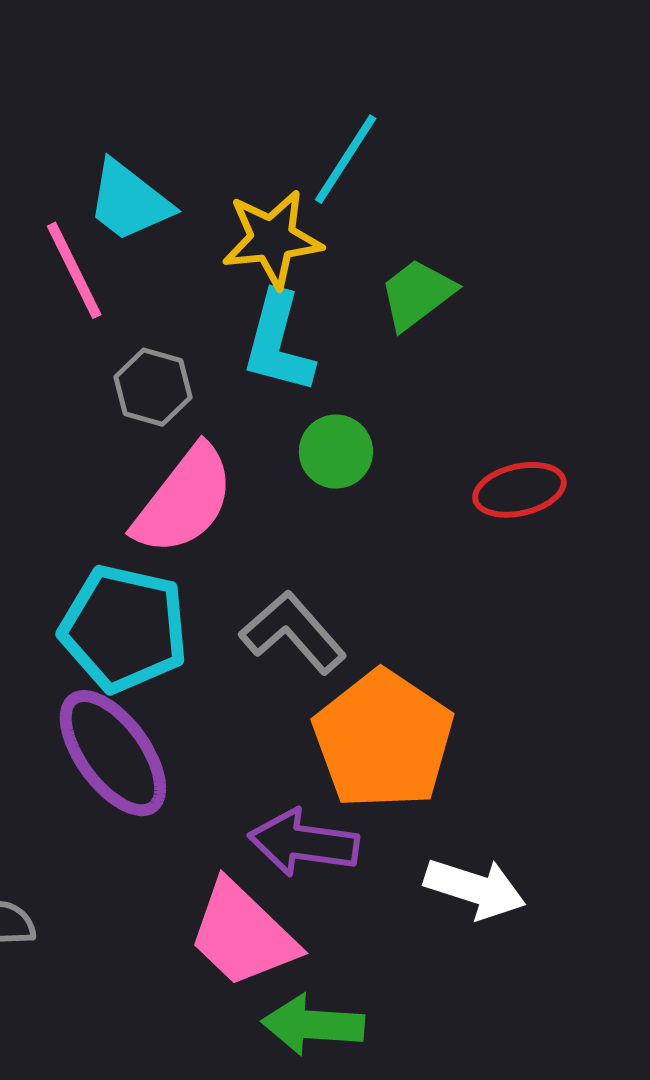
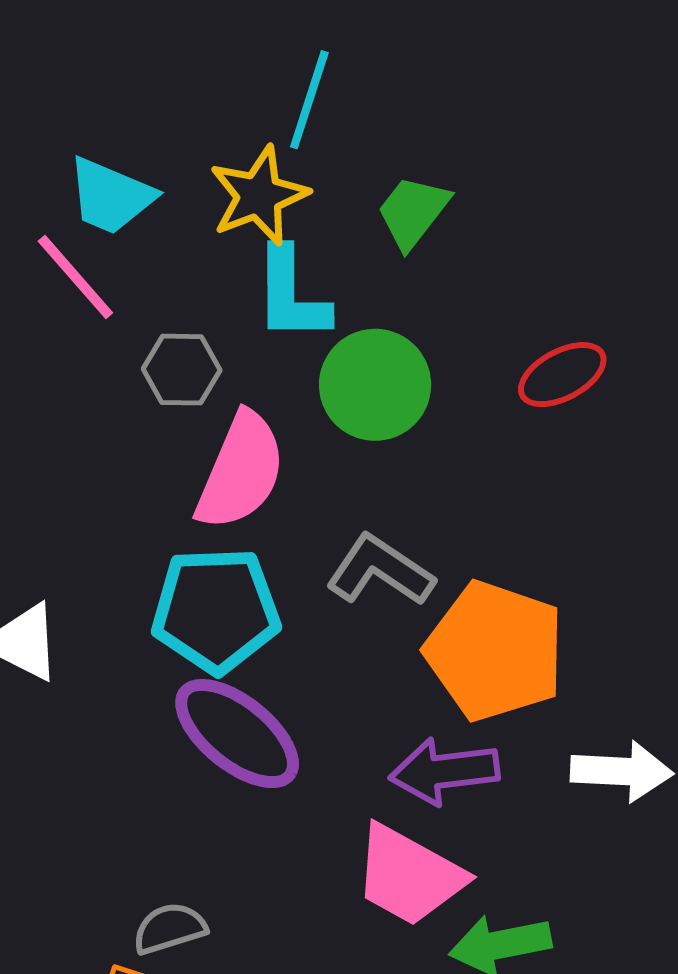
green circle: (336, 452) -> (375, 385), size x1.5

